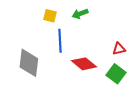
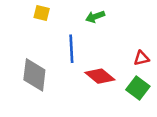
yellow square: (50, 16) -> (42, 13), moved

